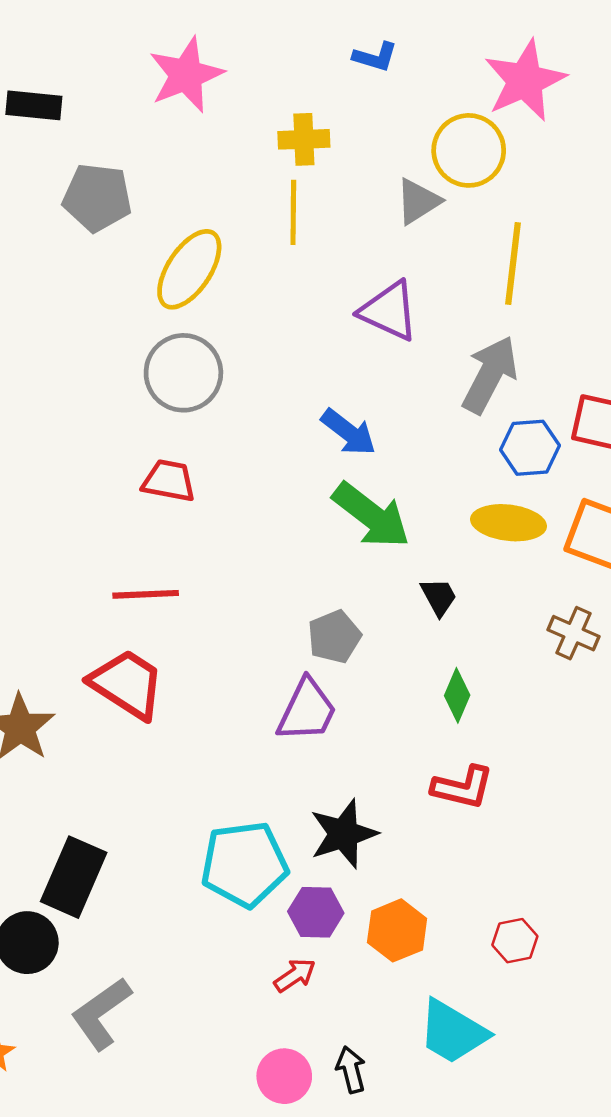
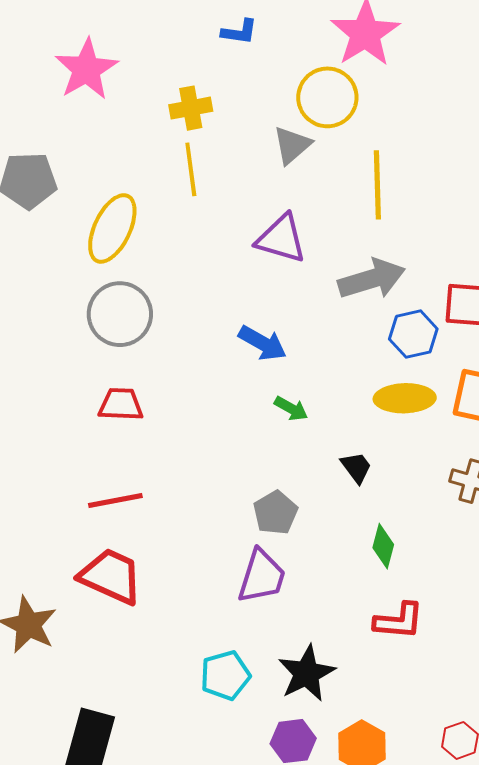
gray arrow: (490, 375) -> (372, 279), turned 54
green arrow: (371, 515) -> (291, 409), size x0.5
cyan pentagon: (244, 864) -> (225, 675), moved, size x0.7

